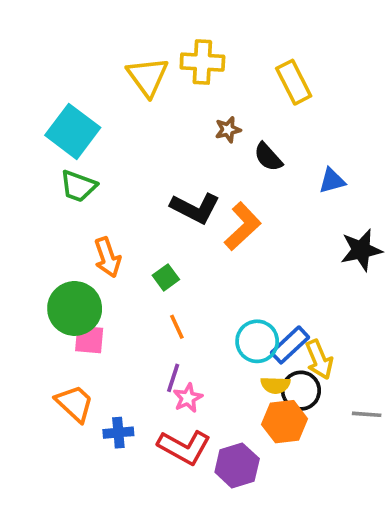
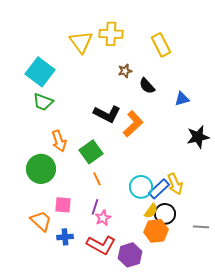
green square: (166, 277) -> (91, 152), size x1.6
pink square: (89, 339) -> (63, 205), moved
yellow arrow: (319, 360) -> (175, 184), moved
yellow semicircle: (275, 385) -> (151, 211), turned -56

